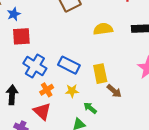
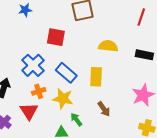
red square: (21, 36) -> (56, 37), moved
yellow rectangle: (100, 74) -> (96, 77), moved
yellow star: (72, 91) -> (63, 99), size x1.5

